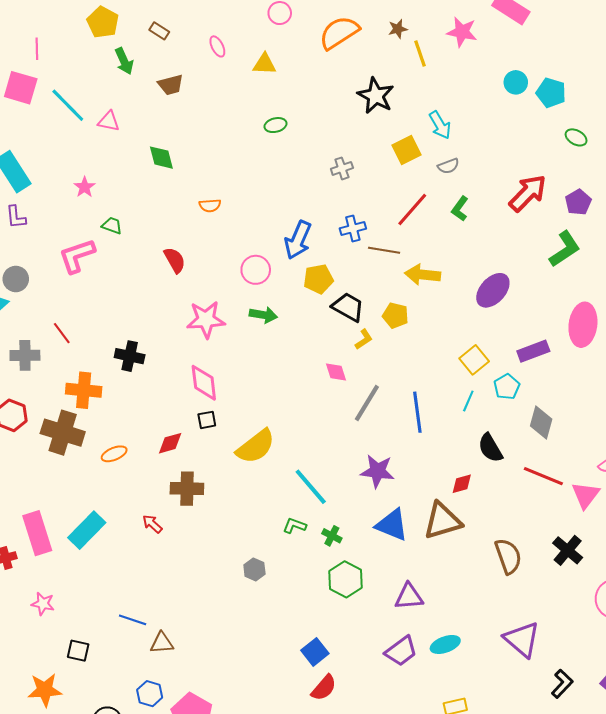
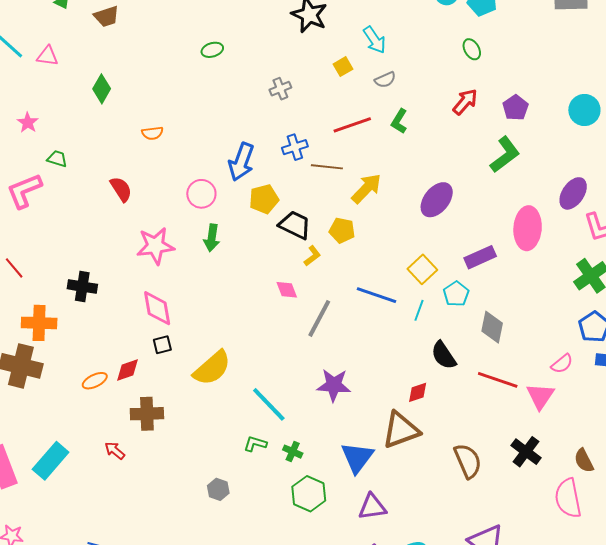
green ellipse: (576, 137) -> (472, 49), moved, turned 35
yellow square: (406, 150) -> (343, 67), size x0.7
green diamond: (161, 158) -> (102, 89), turned 48
red arrow: (528, 193) -> (465, 102), size x0.7
red line: (412, 209) -> (352, 125), turned 33
yellow arrow: (423, 275) -> (366, 189), turned 132
green arrow: (263, 315) -> (212, 238), turned 92
blue line: (417, 412) -> (376, 295), moved, turned -60
orange ellipse: (114, 454) -> (95, 381), moved
blue triangle: (392, 525) -> (357, 457), moved, turned 48

